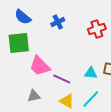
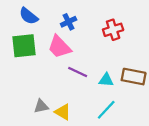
pink trapezoid: (40, 66) -> (59, 47), moved
purple line: (62, 79) -> (78, 72), moved
yellow triangle: (67, 101) -> (63, 112), moved

